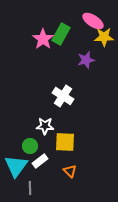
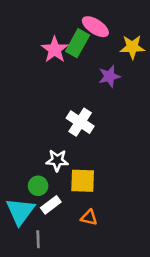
pink ellipse: (93, 21) -> (95, 27), moved
orange triangle: (70, 171) -> (89, 218), turned -32

